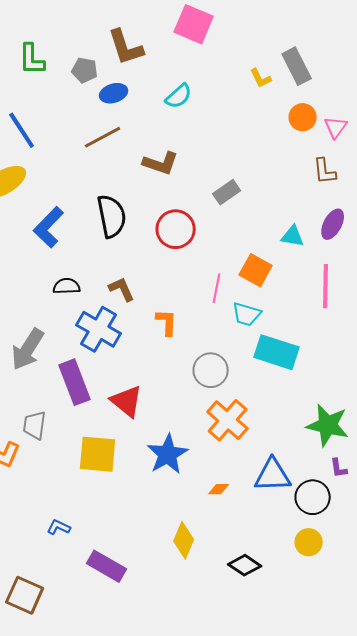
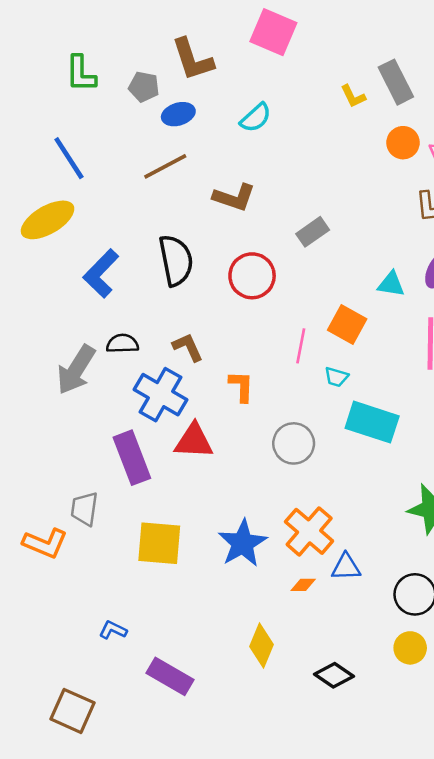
cyan trapezoid: (247, 314) -> (336, 377), size x0.7
gray arrow: (28, 349) -> (76, 370), moved
red triangle: (127, 401) -> (194, 441), moved, turned -36
orange cross: (228, 420) -> (309, 531), moved
blue triangle: (273, 475) -> (346, 567), moved, size x0.7

